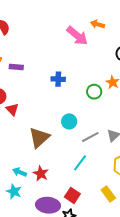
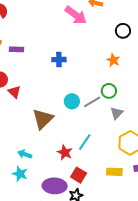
green circle: (94, 92) -> (109, 91), moved
gray line: (90, 137) -> (92, 102), moved
red star: (41, 174) -> (65, 152), moved
yellow rectangle: (108, 194) -> (114, 172), turned -49

